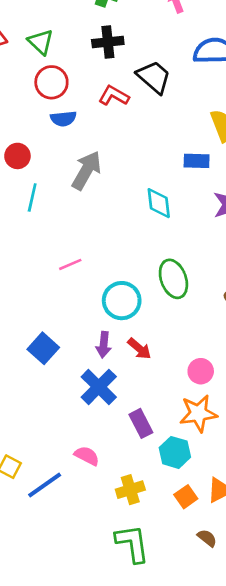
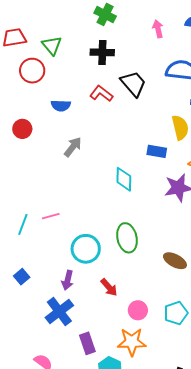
red circle: (51, 82) -> (32, 71), moved
gray arrow: (86, 170) -> (73, 147), size x0.7
cyan line: (32, 197) -> (23, 224), moved
blue square: (43, 348) -> (22, 277), size x0.7
red arrow: (139, 349) -> (109, 287), moved

